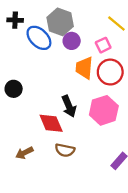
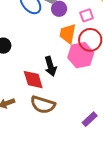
pink hexagon: (104, 110) -> (81, 55), moved
brown semicircle: (65, 150) -> (43, 105), size x1.4

